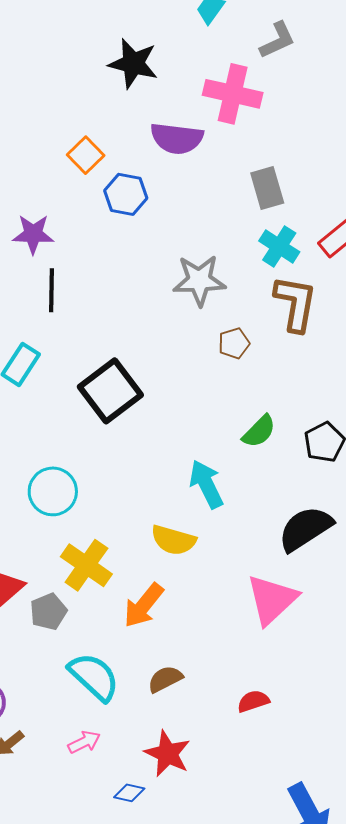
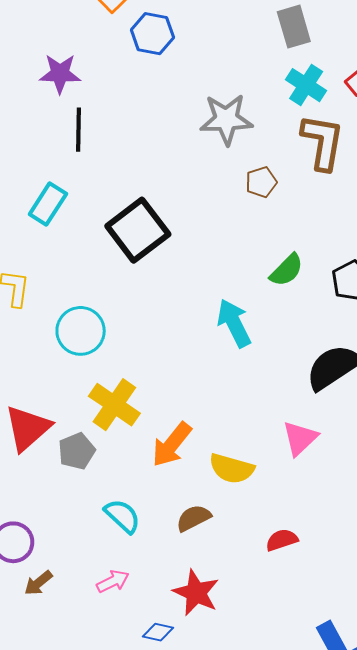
yellow semicircle: (173, 540) -> (232, 469), moved
pink triangle: (272, 600) -> (300, 438), size x0.7
cyan semicircle: (94, 677) -> (122, 516), size x0.7

